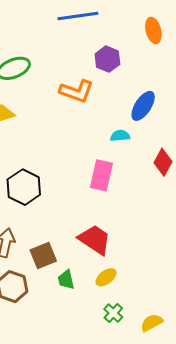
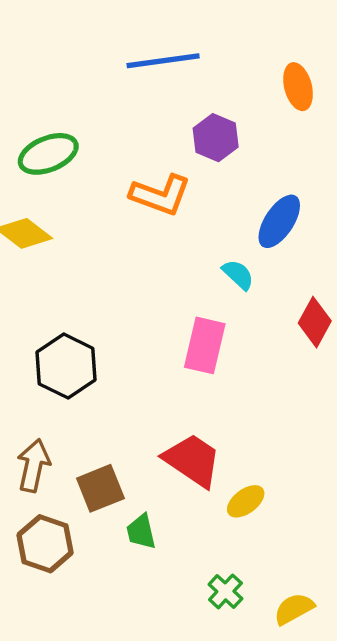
cyan semicircle: (120, 136) -> (238, 275), turned 48
yellow ellipse: (106, 277) -> (246, 501), moved

